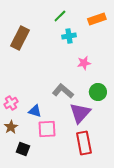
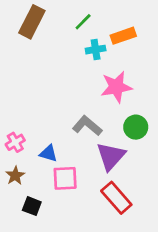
orange rectangle: (97, 19) -> (123, 36), moved
brown rectangle: (20, 38) -> (32, 22), moved
pink star: (84, 63) -> (116, 87), size x1.6
red rectangle: (84, 143) -> (116, 198), turned -30

